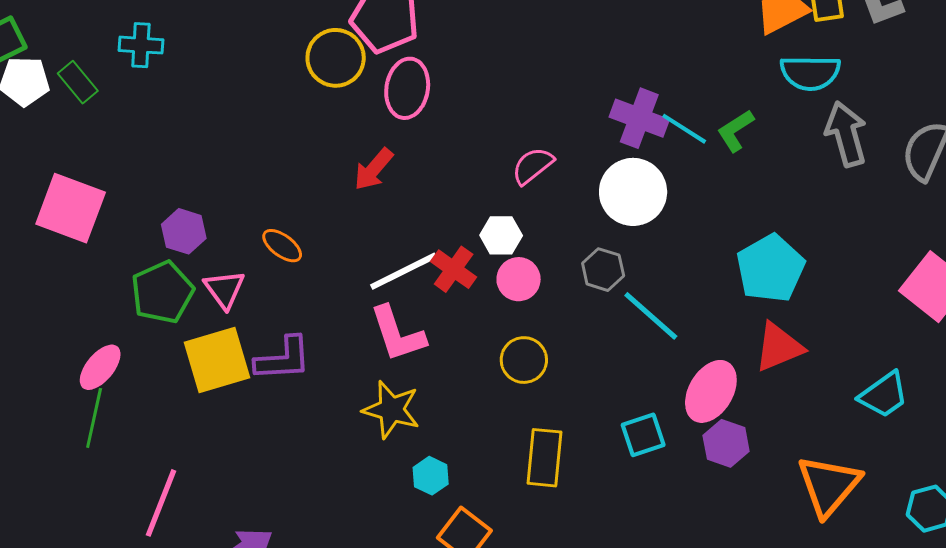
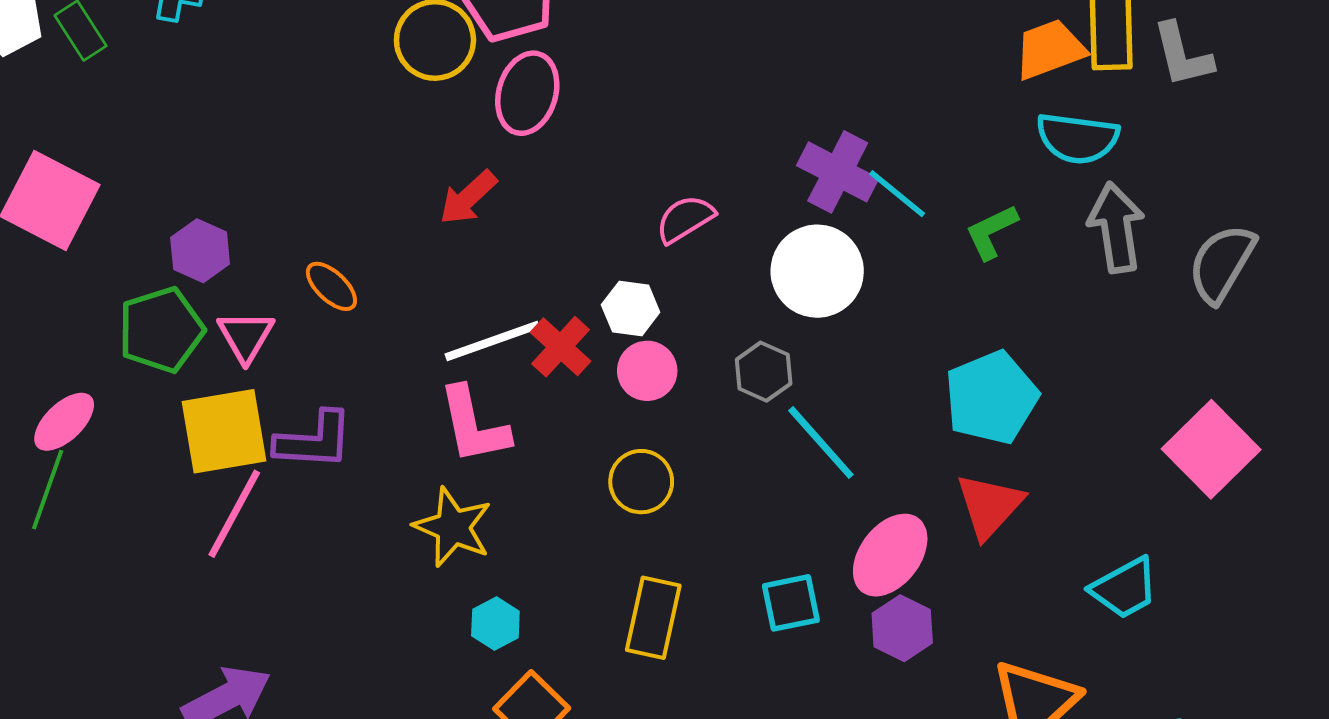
green L-shape: (736, 131) -> (991, 232), moved
red triangle: (779, 347) -> (990, 506), turned -32
pink line: (161, 503) -> (234, 514), moved

